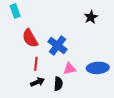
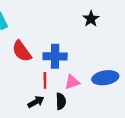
blue cross: (57, 46) -> (55, 56), turned -30
red line: (36, 64) -> (45, 80), moved

